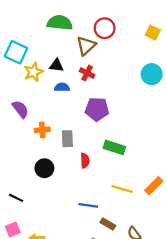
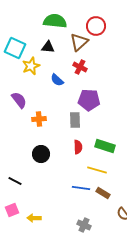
black triangle: (56, 65) -> (48, 47), moved
blue semicircle: (62, 87) -> (57, 80), turned -136
gray rectangle: (67, 139) -> (75, 120), moved
green rectangle: (114, 147) -> (105, 146), moved
yellow line: (122, 189) -> (97, 170), moved
brown rectangle: (108, 224) -> (103, 193), moved

